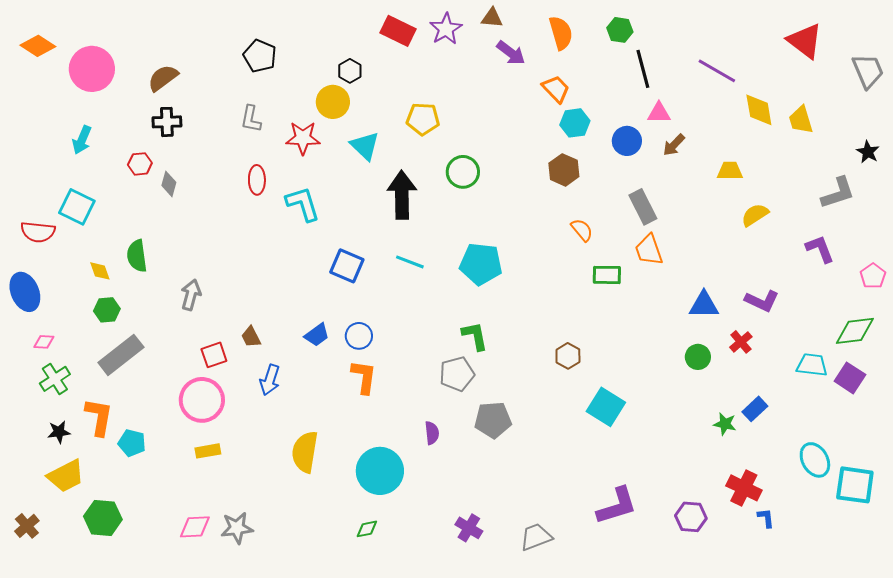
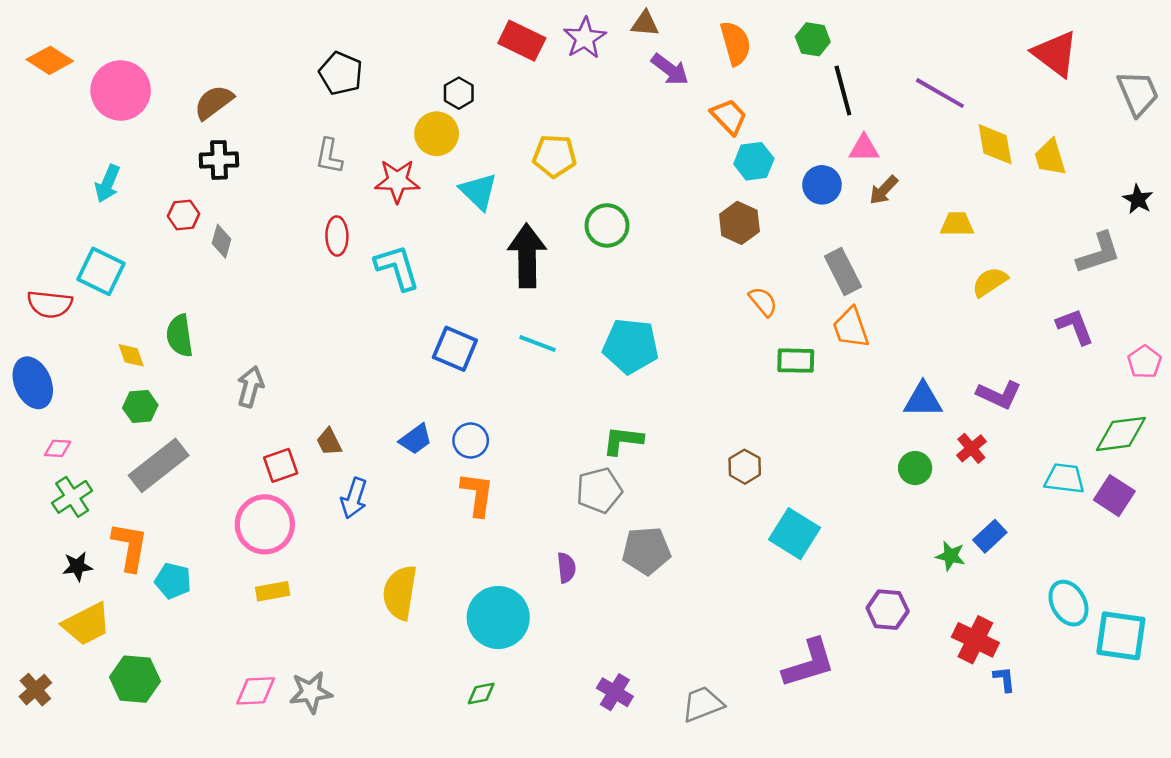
green L-shape: (475, 336) -> (623, 440), turned -72
purple hexagon: (691, 517) -> (888, 610), moved

